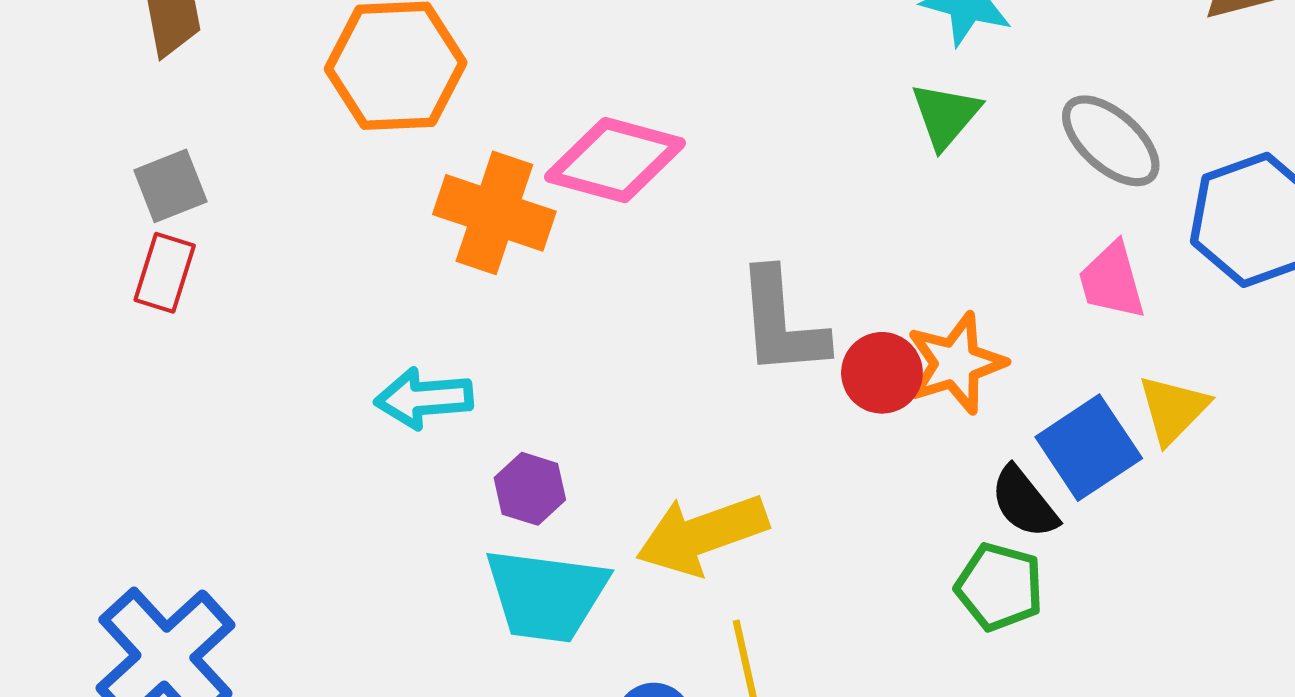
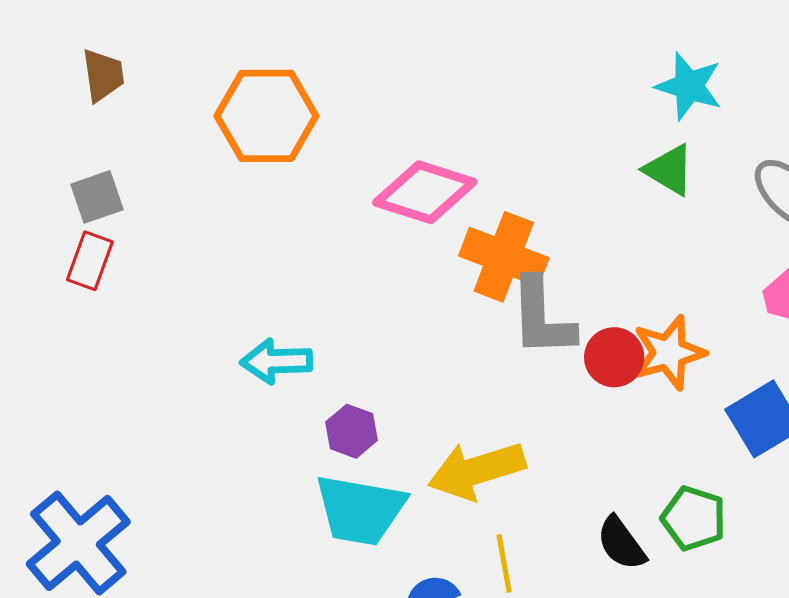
green triangle: (946, 115) -> (669, 170), turned -42
orange cross: (494, 213) -> (504, 257), moved
black semicircle: (1024, 502) -> (621, 543), moved

